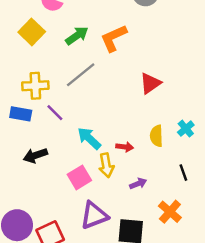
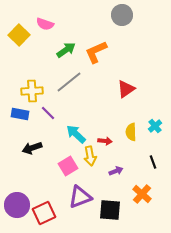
yellow square: (32, 32) -> (19, 35), moved

